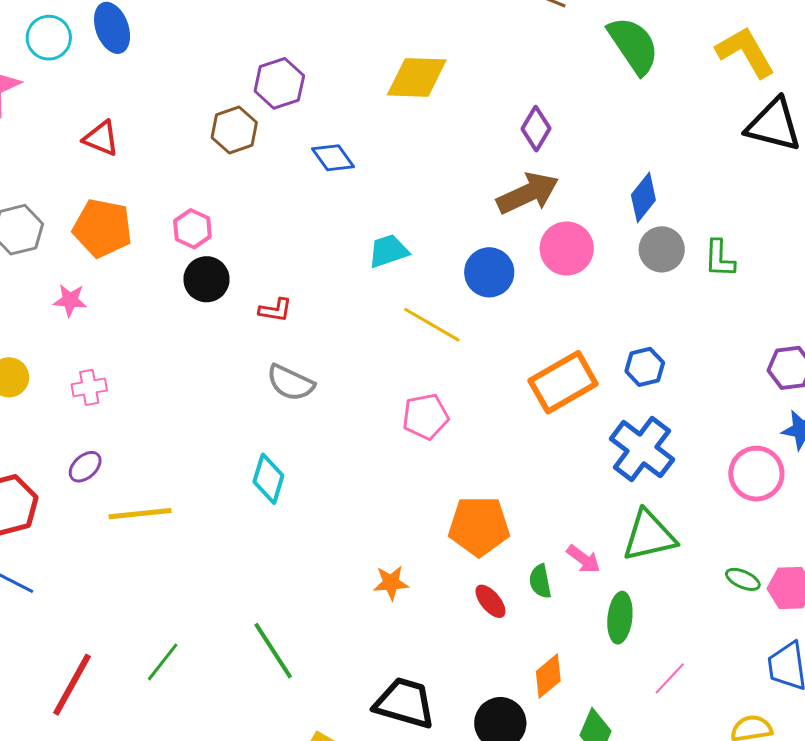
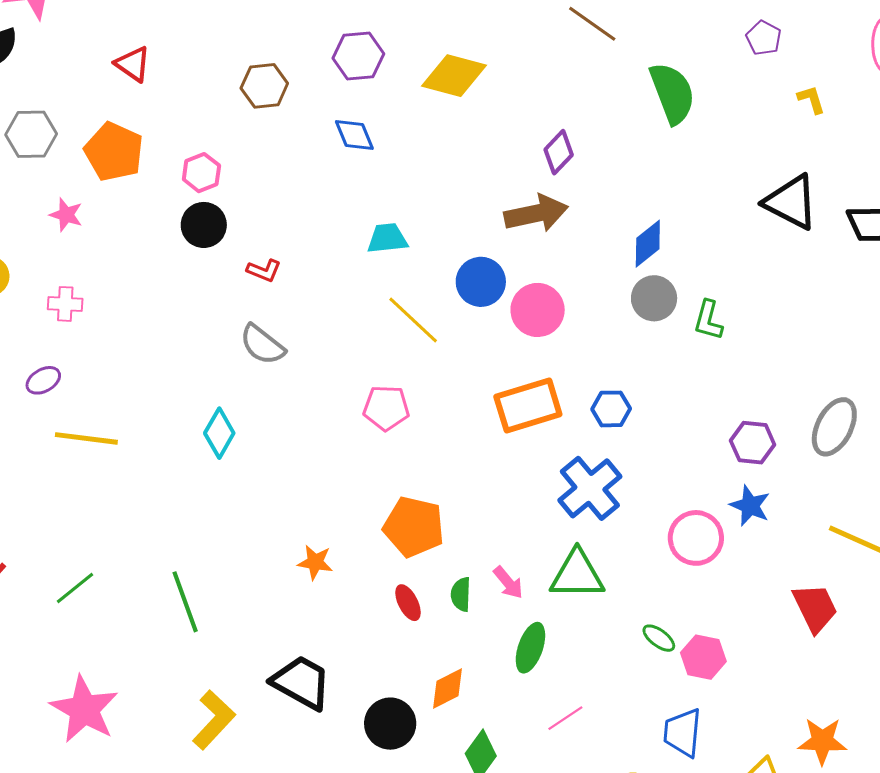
yellow L-shape: (745, 52) -> (811, 99), moved, size x0.5
purple hexagon: (279, 83) -> (358, 56), moved
pink circle: (567, 248) -> (538, 310), moved

